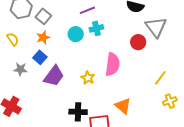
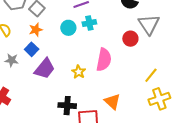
yellow cross: (170, 101) -> (159, 99), size x1.5

